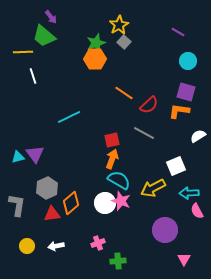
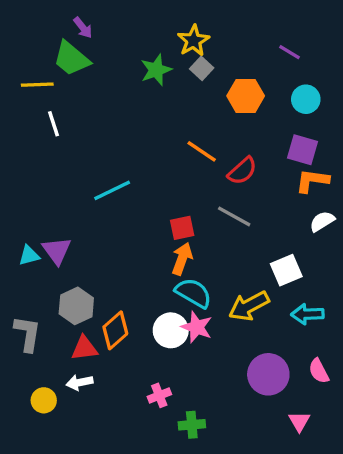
orange hexagon: (95, 59) -> (246, 96), moved
orange L-shape: (179, 111) -> (312, 181), moved
pink semicircle: (197, 211) -> (319, 371), moved
white arrow: (56, 246) -> (80, 382), moved

